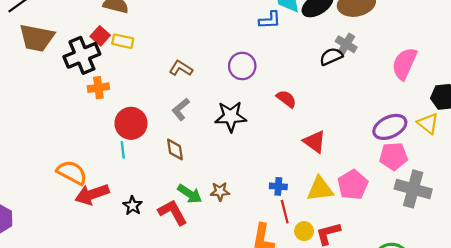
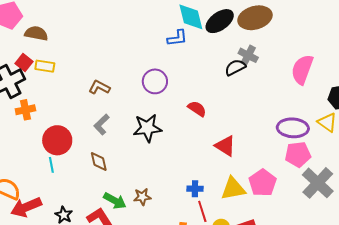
purple ellipse: (390, 127) -> (293, 128), turned 32
gray cross: (413, 189) -> (318, 183), turned 32

